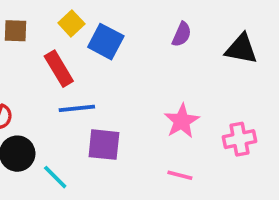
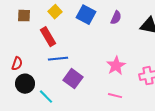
blue square: (106, 42) -> (86, 15), moved
purple square: (104, 145) -> (73, 79), turned 30

